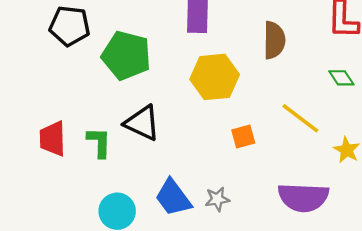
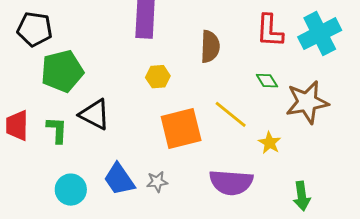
green pentagon: (126, 55) -> (62, 71), moved, turned -30
yellow hexagon: (215, 77) -> (158, 77), size x0.6
orange square: (243, 136) -> (181, 129), size x2.0

